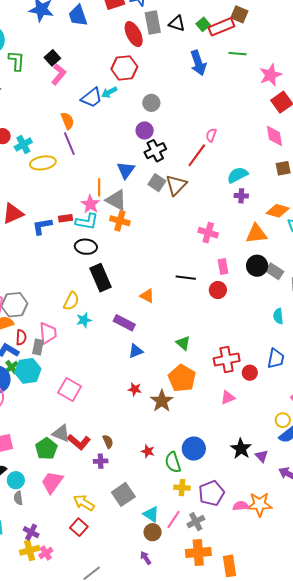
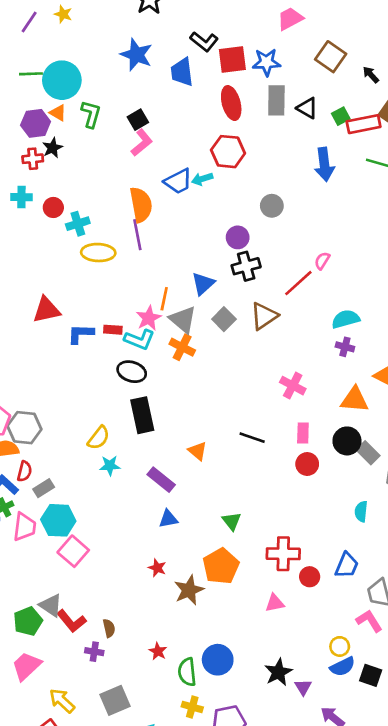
red ellipse: (134, 34) -> (231, 103), moved
gray circle: (151, 103) -> (272, 206), moved
orange semicircle: (68, 121) -> (141, 205), size x1.5
gray square: (157, 183) -> (224, 319), moved
red circle: (218, 290) -> (307, 464), moved
pink trapezoid: (48, 333) -> (24, 527), moved
gray rectangle: (38, 347) -> (44, 488), turned 35
cyan hexagon: (28, 371) -> (58, 520), moved

